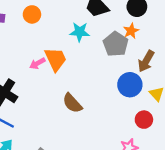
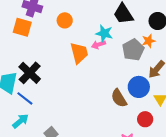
orange circle: (32, 14) -> (65, 20), moved
pink arrow: (37, 63) -> (99, 45), moved
brown semicircle: (72, 103) -> (119, 98), moved

